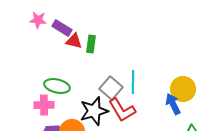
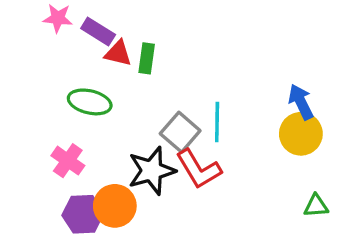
green ellipse: (57, 86) -> (90, 102), moved
blue arrow: (173, 104) -> (301, 102), moved
pink cross: (44, 105) -> (68, 161), turned 36

